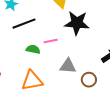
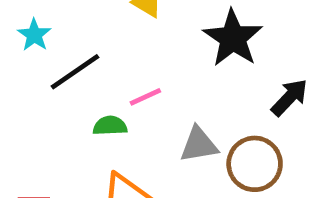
black star: (77, 23) -> (233, 38), moved, turned -30
brown circle: (89, 80) -> (255, 164), size x1.5

